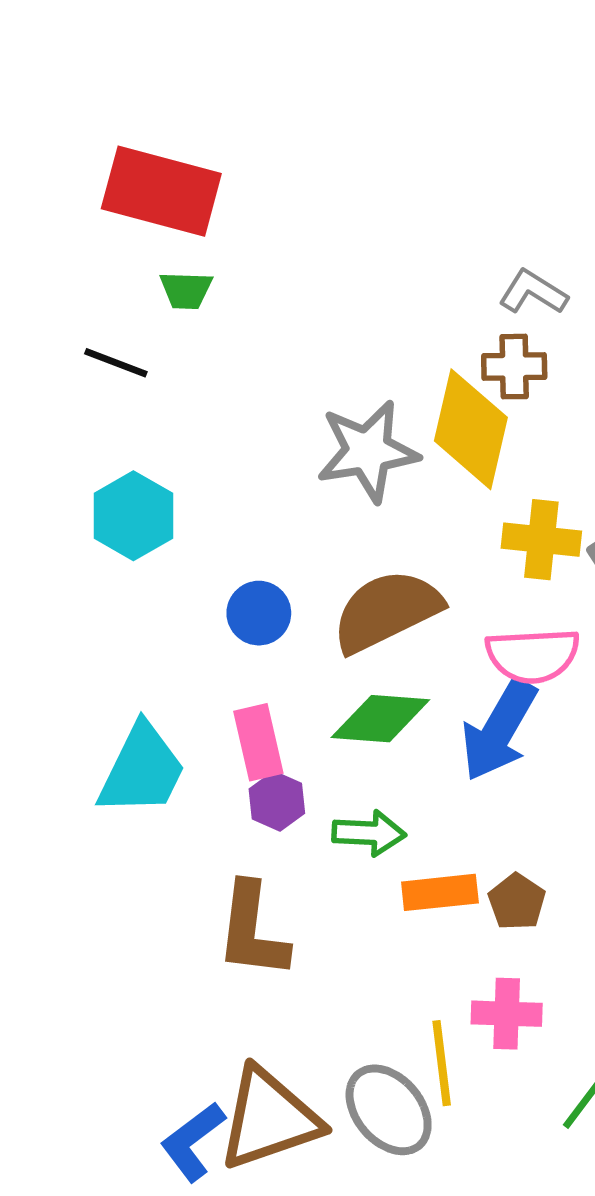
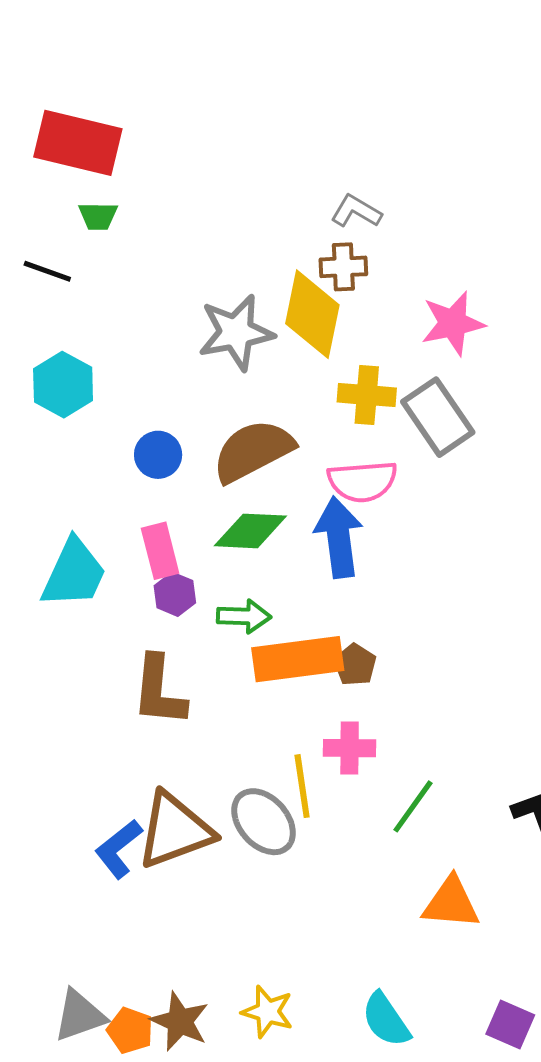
blue arrow: (499, 730) -> (339, 537), turned 144
orange rectangle: (440, 892) -> (298, 659), size x1.6

